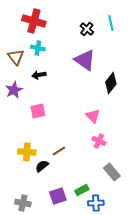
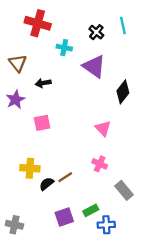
cyan cross: (38, 48) -> (64, 48), moved
pink cross: (99, 141) -> (100, 164), moved
brown line: (59, 151) -> (65, 177), moved
gray cross: (23, 203) -> (14, 225), moved

